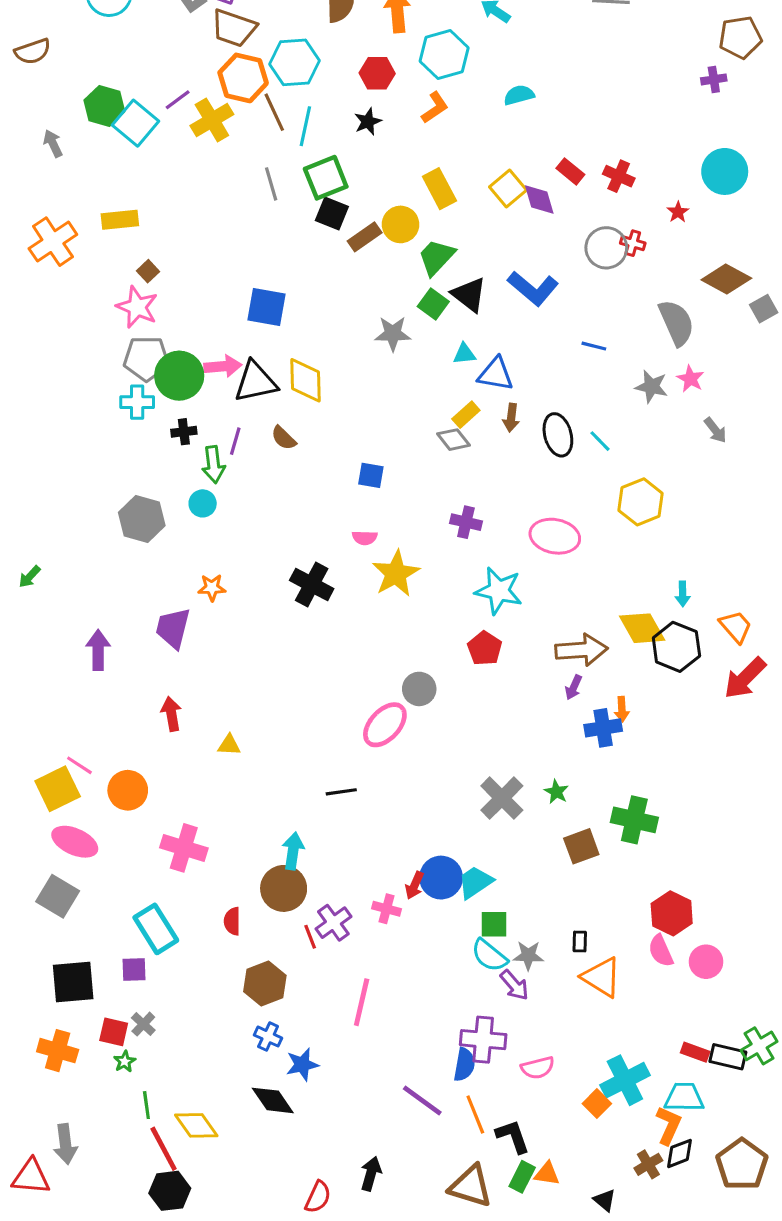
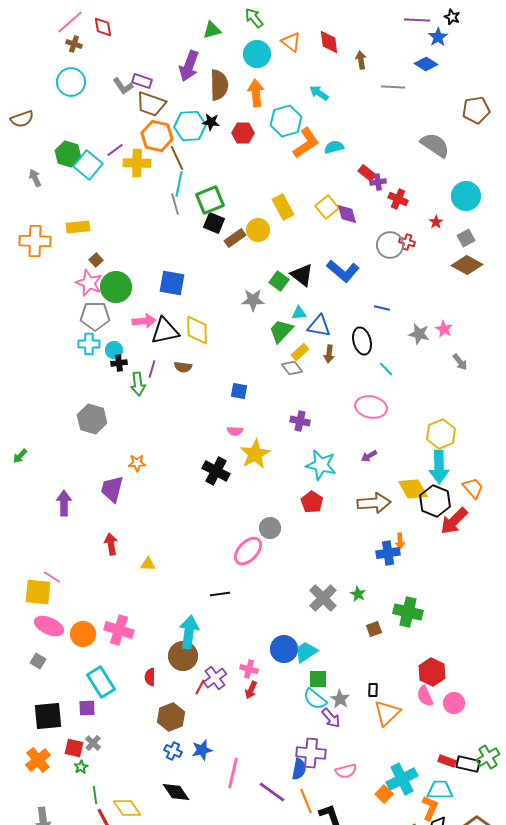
purple cross: (714, 79) -> (378, 182), moved
orange L-shape: (435, 108) -> (306, 143), moved, size x1.5
yellow cross: (212, 120) -> (137, 163), turned 32
black star: (368, 122) -> (211, 122), moved, turned 30
cyan line: (305, 126) -> (179, 184), moved
red rectangle: (570, 171) -> (367, 173), moved
orange cross: (53, 242) -> (35, 241), turned 36
green trapezoid: (436, 257) -> (281, 331), moved
gray square: (764, 309) -> (466, 238), moved
gray semicircle: (676, 323) -> (435, 145), moved, turned -32
green circle: (179, 376) -> (116, 287), moved
black ellipse: (558, 435) -> (362, 341), moved
brown semicircle: (284, 438) -> (183, 367), turned -36
yellow hexagon: (641, 502) -> (441, 434), moved
cyan circle: (203, 503) -> (114, 350), moved
pink ellipse: (555, 536) -> (371, 407), moved
black cross: (312, 585) -> (216, 471), moved
cyan arrow: (683, 594) -> (439, 467), size x2.0
red arrow: (745, 678) -> (454, 521), moved
purple arrow: (574, 687) -> (369, 456), moved, turned 35
yellow square: (58, 789) -> (38, 592), turned 32
orange circle: (128, 790) -> (83, 634), moved
brown square: (581, 846) -> (374, 629), size x0.7
cyan arrow: (293, 851) -> (189, 632), size x1.4
red arrow: (415, 885) -> (251, 690), moved
gray square: (58, 896) -> (38, 661), size x0.6
red line: (310, 937) -> (200, 687), turned 49
gray star: (528, 955) -> (340, 699), turned 30
orange triangle: (602, 977) -> (387, 713), turned 44
pink line: (362, 1002) -> (233, 773), moved
orange cross: (58, 1051) -> (38, 760), turned 35
blue star: (302, 1065) -> (202, 750), moved

